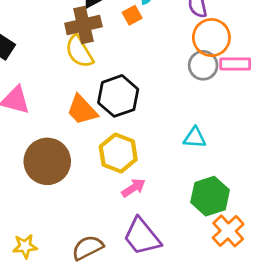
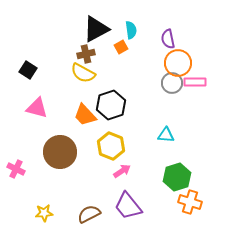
brown cross: (83, 25) -> (86, 54), size x0.7
yellow semicircle: (79, 51) -> (83, 73), turned -30
orange cross: (228, 231) -> (190, 202), turned -30

